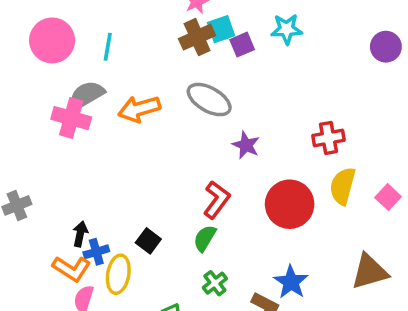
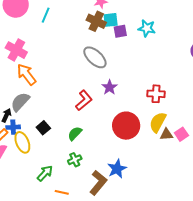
brown cross: (197, 37) -> (96, 21), turned 36
gray semicircle: (86, 95) -> (20, 102), moved, turned -30
orange arrow: (139, 109) -> (26, 74), moved, turned 55
red L-shape: (216, 200) -> (84, 100), moved
brown triangle: (370, 272) -> (166, 134), moved, size x0.6
yellow ellipse: (118, 274) -> (22, 142), turned -45

